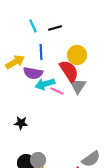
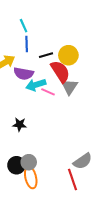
black line: (55, 28) -> (46, 55), moved
blue line: (41, 52) -> (27, 44), moved
black star: (21, 123) -> (20, 124), moved

